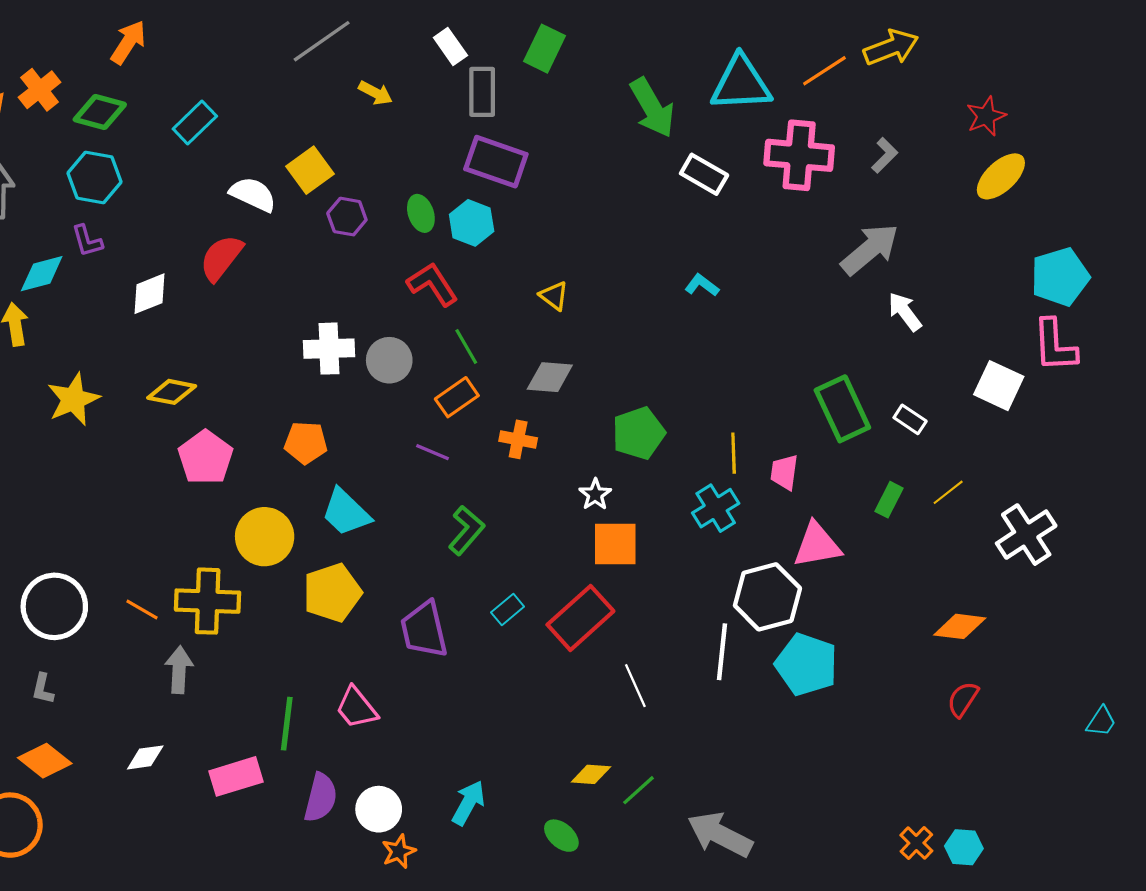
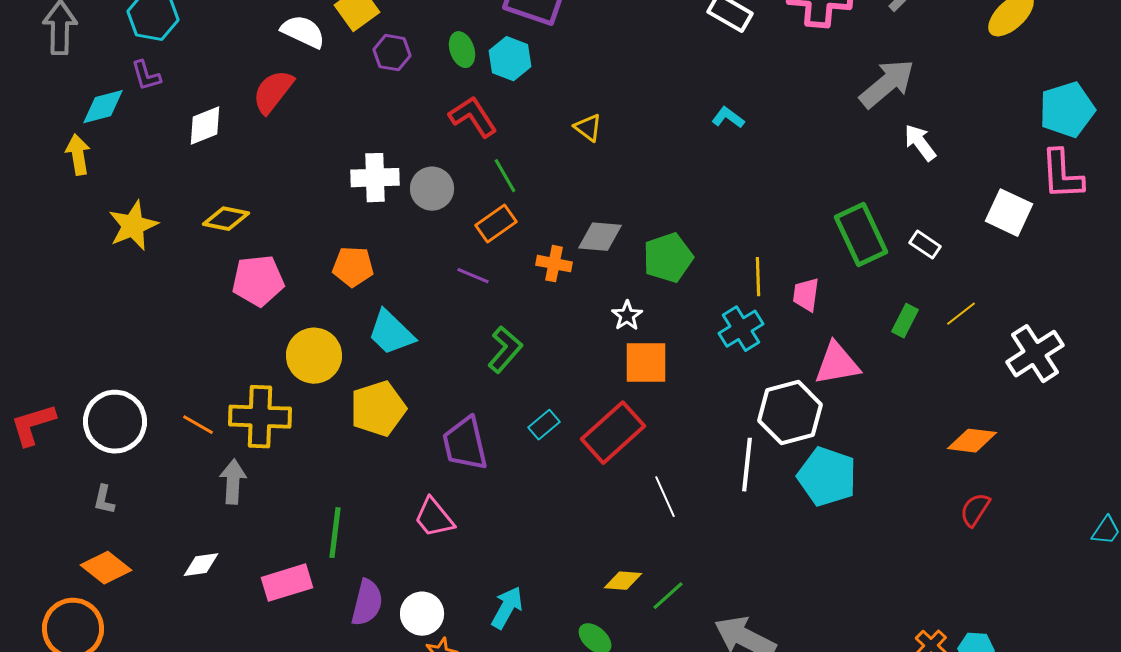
gray diamond: (550, 377) -> (600, 237), moved
pink pentagon: (205, 457) -> (258, 281), turned 30
pink trapezoid: (356, 708) -> (434, 518), moved

